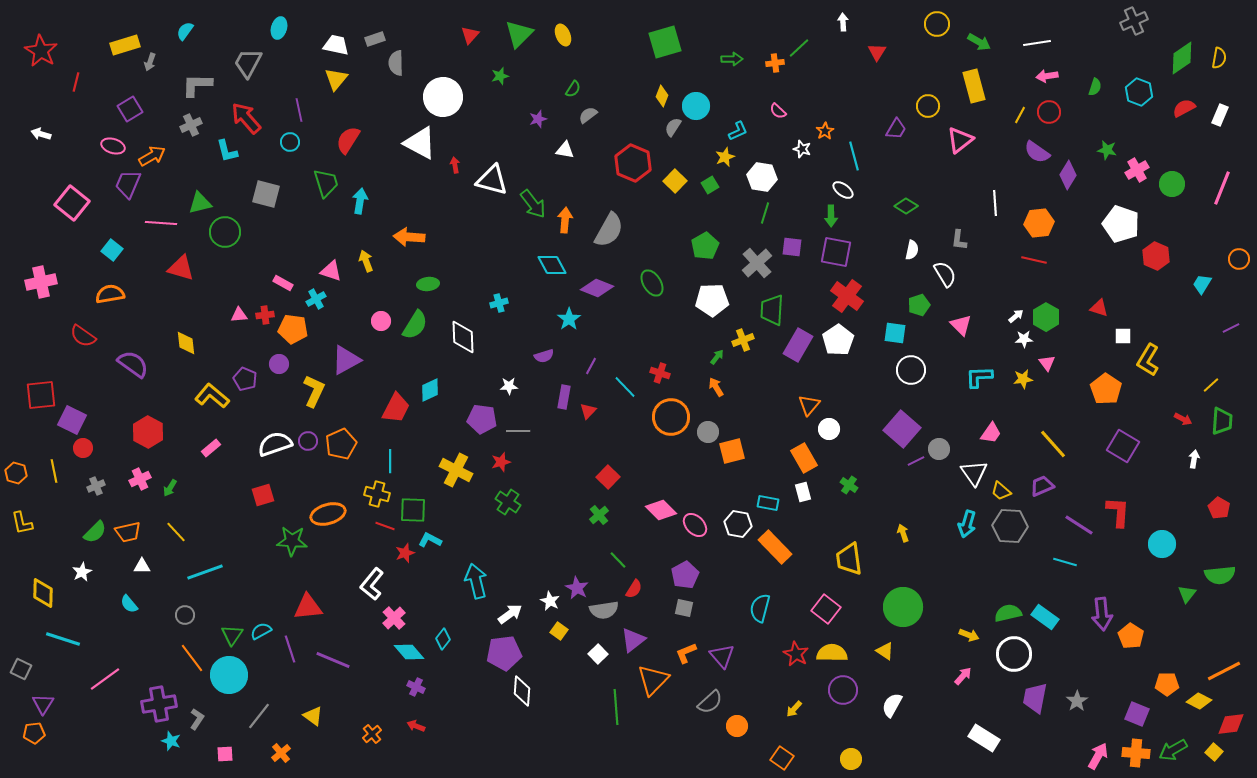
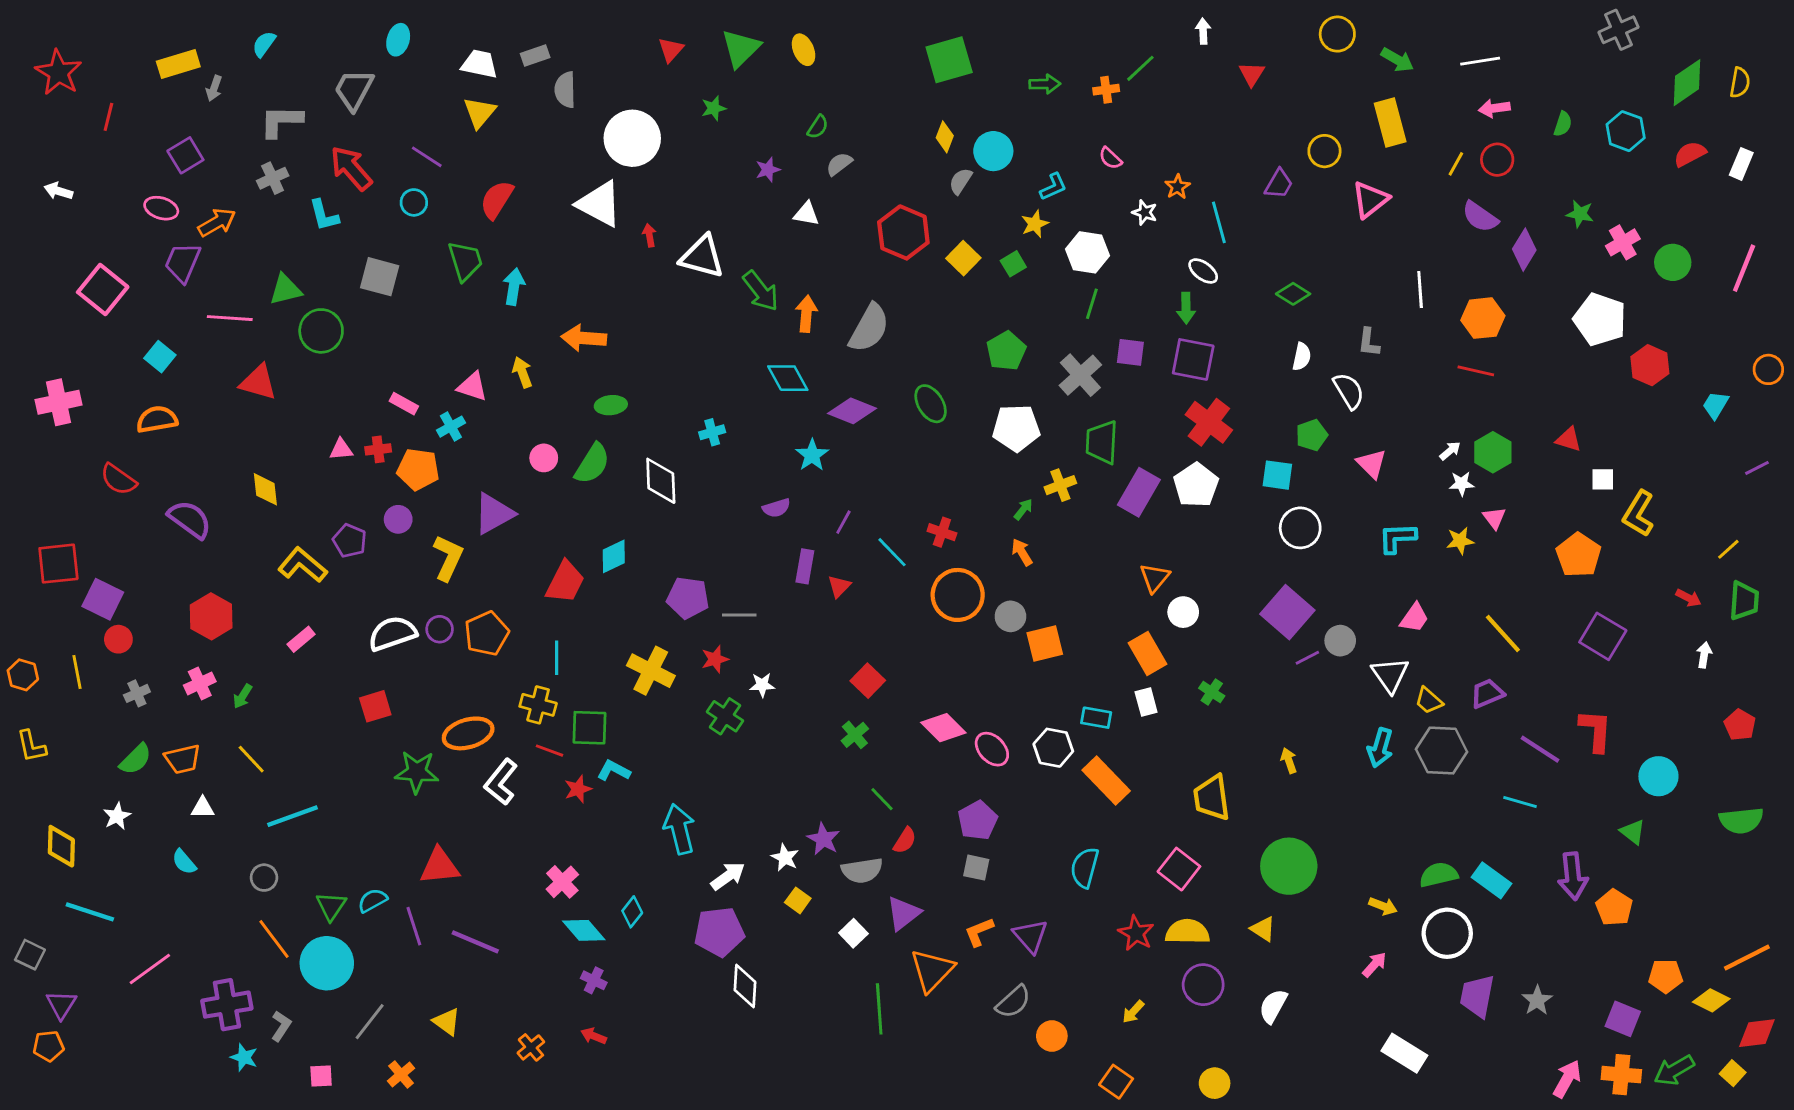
purple line: (299, 110) -> (427, 157), turned -45
white star: (509, 386) -> (762, 685), moved
white L-shape: (372, 584) -> (501, 782), moved
green triangle: (1187, 594) -> (1633, 832), moved, turned -30

